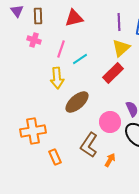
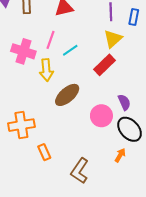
pink cross: (34, 40) -> (23, 51), moved, size x1.6
brown L-shape: (89, 145) -> (80, 171), moved
orange arrow: (110, 160) -> (120, 155), moved

